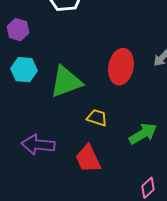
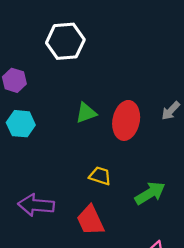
green triangle: (66, 82) -> (86, 113), moved, size x0.6

